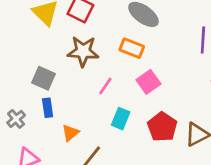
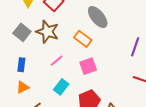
gray square: (43, 78) -> (22, 32), moved
blue rectangle: (48, 108) -> (21, 65), moved

